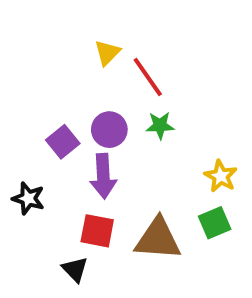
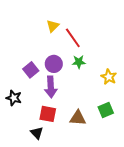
yellow star: (221, 176) -> (109, 77), moved
brown triangle: (158, 239) -> (78, 118), size x0.7

